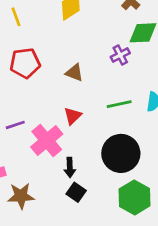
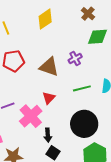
purple cross: (120, 55) -> (75, 59), moved
brown triangle: (74, 73) -> (49, 67), size x1.5

